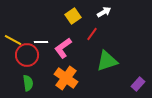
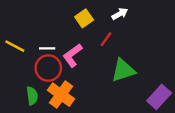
red circle: (27, 55) -> (48, 68), moved
orange cross: (66, 78) -> (61, 95), moved
purple rectangle: (138, 84) -> (159, 97), size x1.5

